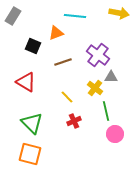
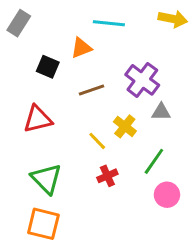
red triangle: (26, 82) -> (38, 119), turned -45
yellow cross: (95, 88) -> (125, 126), moved
green line: (106, 111) -> (154, 161), turned 48

